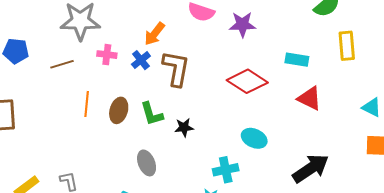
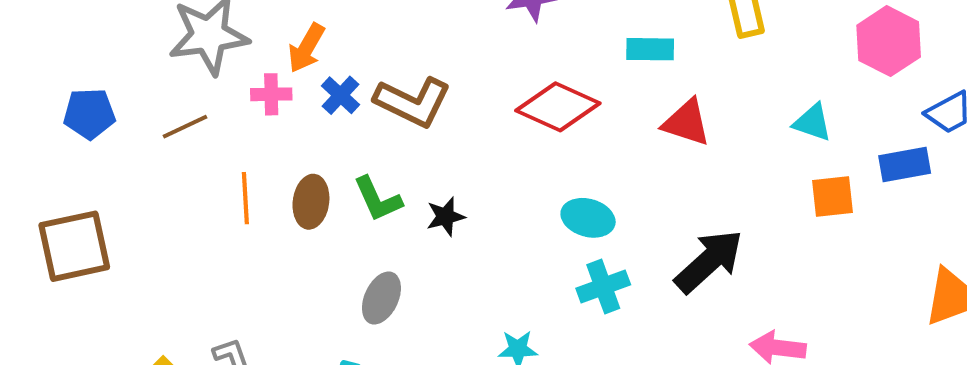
orange arrow: (155, 34) -> (306, 48), moved
brown L-shape: (176, 68) -> (413, 102), turned 114
gray ellipse: (147, 163) -> (381, 298), turned 55
cyan cross: (226, 170) -> (603, 287), moved

